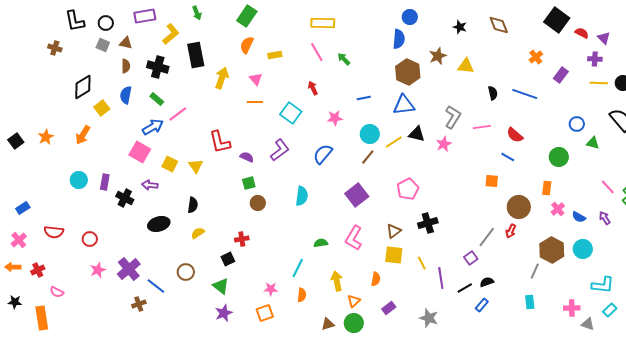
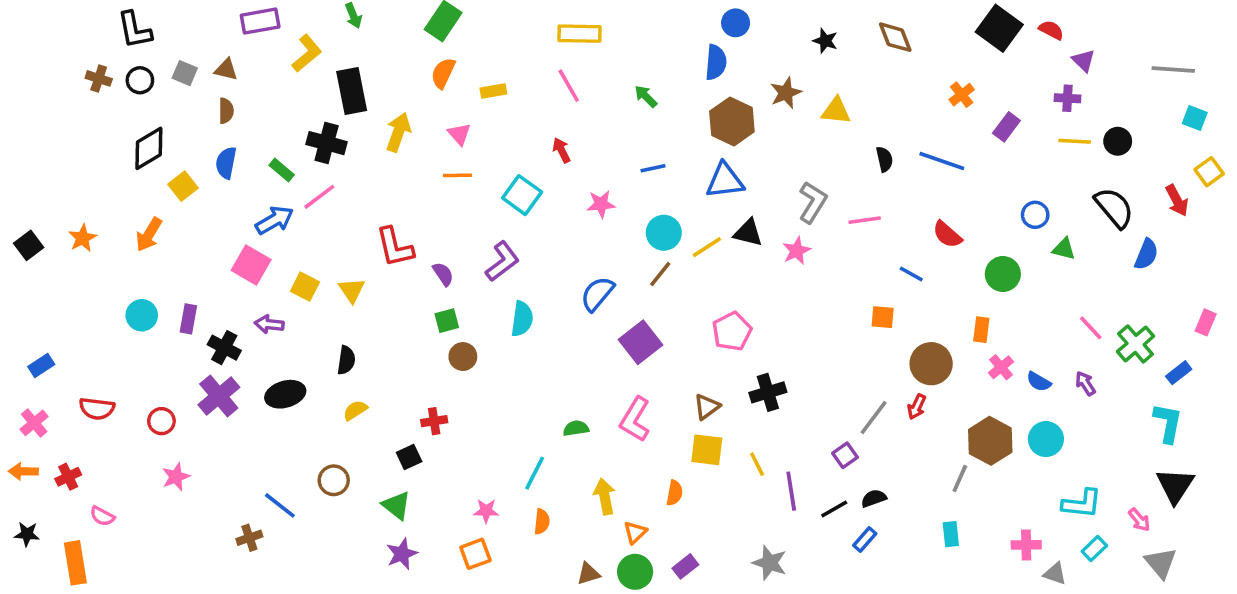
black circle: (106, 23) -> (140, 80), moved
red semicircle: (582, 33) -> (1051, 30), moved
green arrow: (344, 59) -> (646, 96), moved
black cross: (158, 67) -> (327, 143), moved
red semicircle: (515, 135) -> (947, 235), moved
blue semicircle: (323, 154) -> (597, 294), moved
purple semicircle: (247, 157) -> (443, 274), turned 32
cyan semicircle: (302, 196) -> (522, 319), moved
purple cross: (129, 269) -> (219, 396), moved
purple rectangle: (389, 308) -> (685, 566), moved

